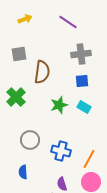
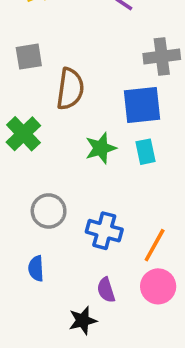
gray cross: (81, 54) -> (162, 57), moved
blue square: (82, 81) -> (142, 105), size x1.6
cyan rectangle: (84, 107) -> (146, 152), turned 48

